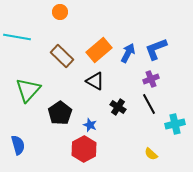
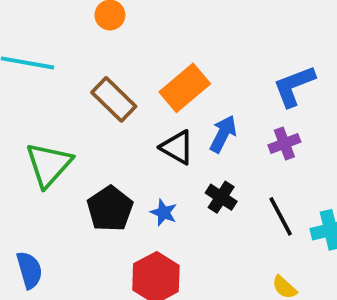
blue arrow: (128, 53) -> (223, 134), moved
black line: (149, 104) -> (281, 216), moved
blue star: (90, 125) -> (164, 213), moved

